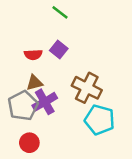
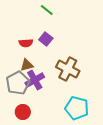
cyan pentagon: (100, 120) -> (77, 108), moved

